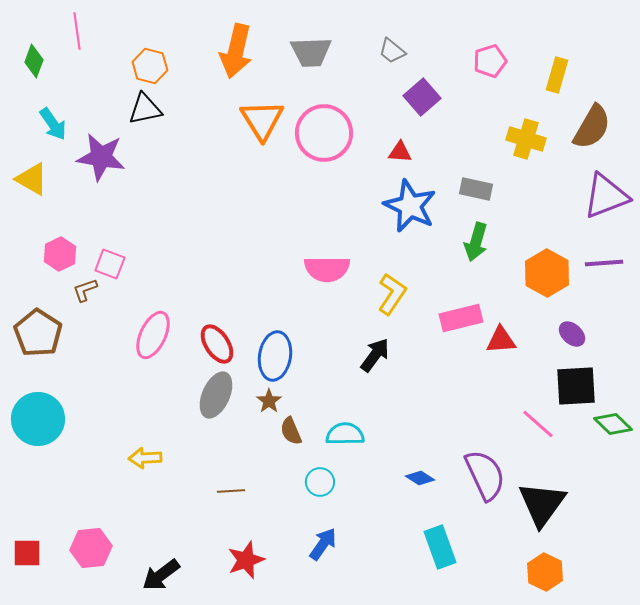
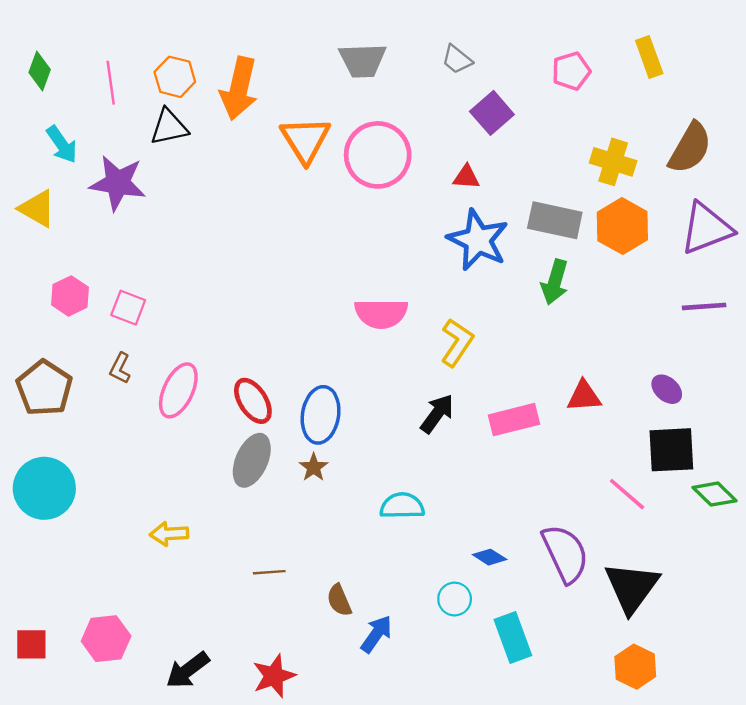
pink line: (77, 31) -> (111, 83), moved
orange arrow: (236, 51) -> (239, 88), moved
yellow rectangle: (557, 75) -> (649, 57), moved, turned -36
gray rectangle: (476, 189) -> (555, 220), size x1.4
orange hexagon: (547, 273) -> (622, 226), moved
brown L-shape: (85, 290) -> (120, 368), moved, turned -44
pink rectangle: (461, 318) -> (514, 420), moved
brown semicircle: (291, 431) -> (339, 600), moved
cyan circle: (320, 482) -> (455, 599), moved
red star: (246, 560) -> (274, 676), moved

